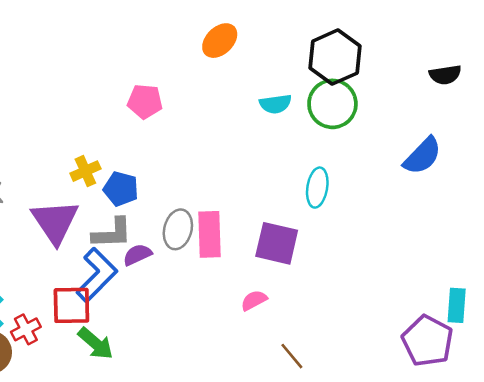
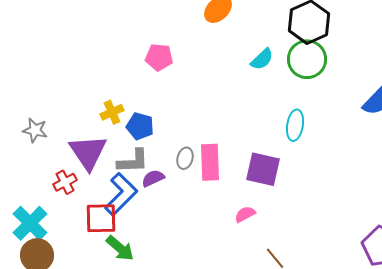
cyan semicircle: (275, 104) -> (262, 59), turned -35
gray ellipse: (178, 229) -> (185, 158), size x0.7
red cross: (26, 329) -> (65, 182), moved

